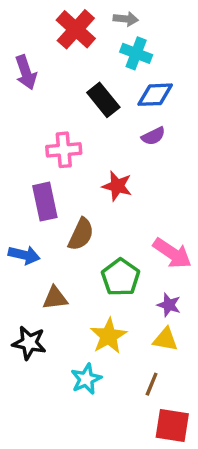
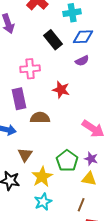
cyan cross: (136, 53) -> (72, 13), turned -30
brown semicircle: (81, 234) -> (40, 118), turned -114
green pentagon: (121, 277) -> (67, 161), moved
brown triangle: (55, 298) -> (25, 155), turned -49
yellow star: (109, 336) -> (42, 177), moved

